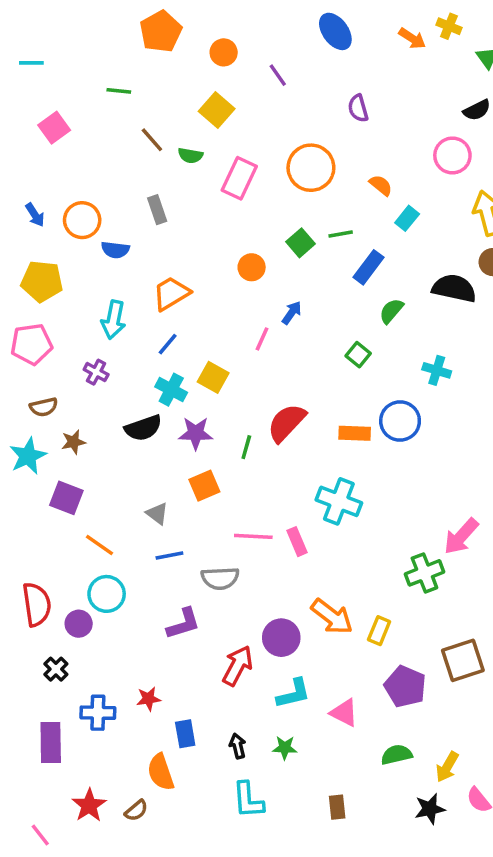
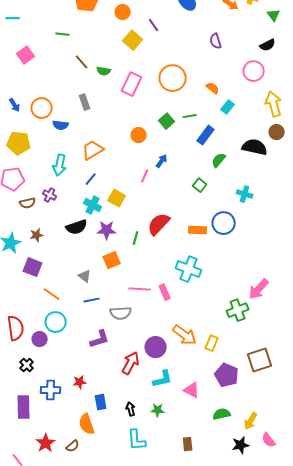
purple semicircle: (358, 108) -> (216, 41), moved
yellow square: (217, 110) -> (133, 40), moved
brown semicircle: (44, 407) -> (28, 203), moved

